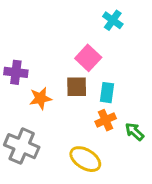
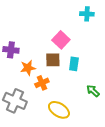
cyan cross: (113, 20) -> (87, 14), moved, turned -32
orange cross: (106, 120) -> (42, 83), moved

